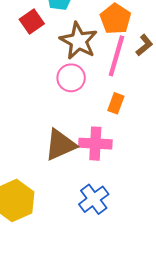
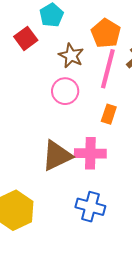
brown star: (78, 41) -> (71, 56), size x0.7
blue cross: (94, 199) -> (90, 207), turned -36

